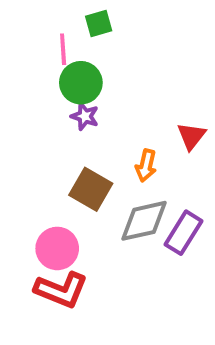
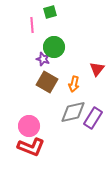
green circle: (81, 83) -> (54, 47), moved
brown square: (91, 189) -> (47, 82), moved

